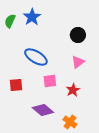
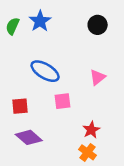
black circle: (78, 35) -> (98, 25), moved
red star: (73, 90) -> (91, 130), moved
purple diamond: (43, 110) -> (29, 137), moved

